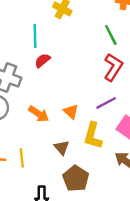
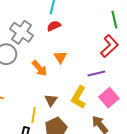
orange triangle: (71, 112) -> (60, 57), moved
yellow line: (22, 158) -> (34, 115), moved

